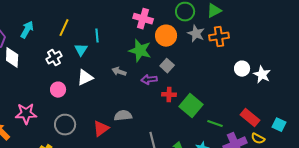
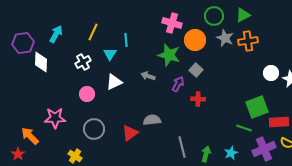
purple arrow: (149, 80) -> (178, 84), turned 126
green square: (191, 106) -> (257, 107), moved, turned 30
red rectangle: (250, 118) -> (279, 122), turned -42

